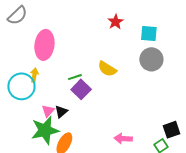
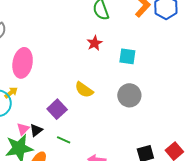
gray circle: (151, 59) -> (129, 95), moved
yellow arrow: (34, 75) -> (11, 93), turned 40
green line: (75, 77) -> (64, 140), moved, turned 40

